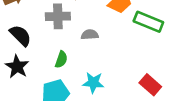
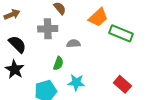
green semicircle: (61, 59) -> (58, 63), moved

